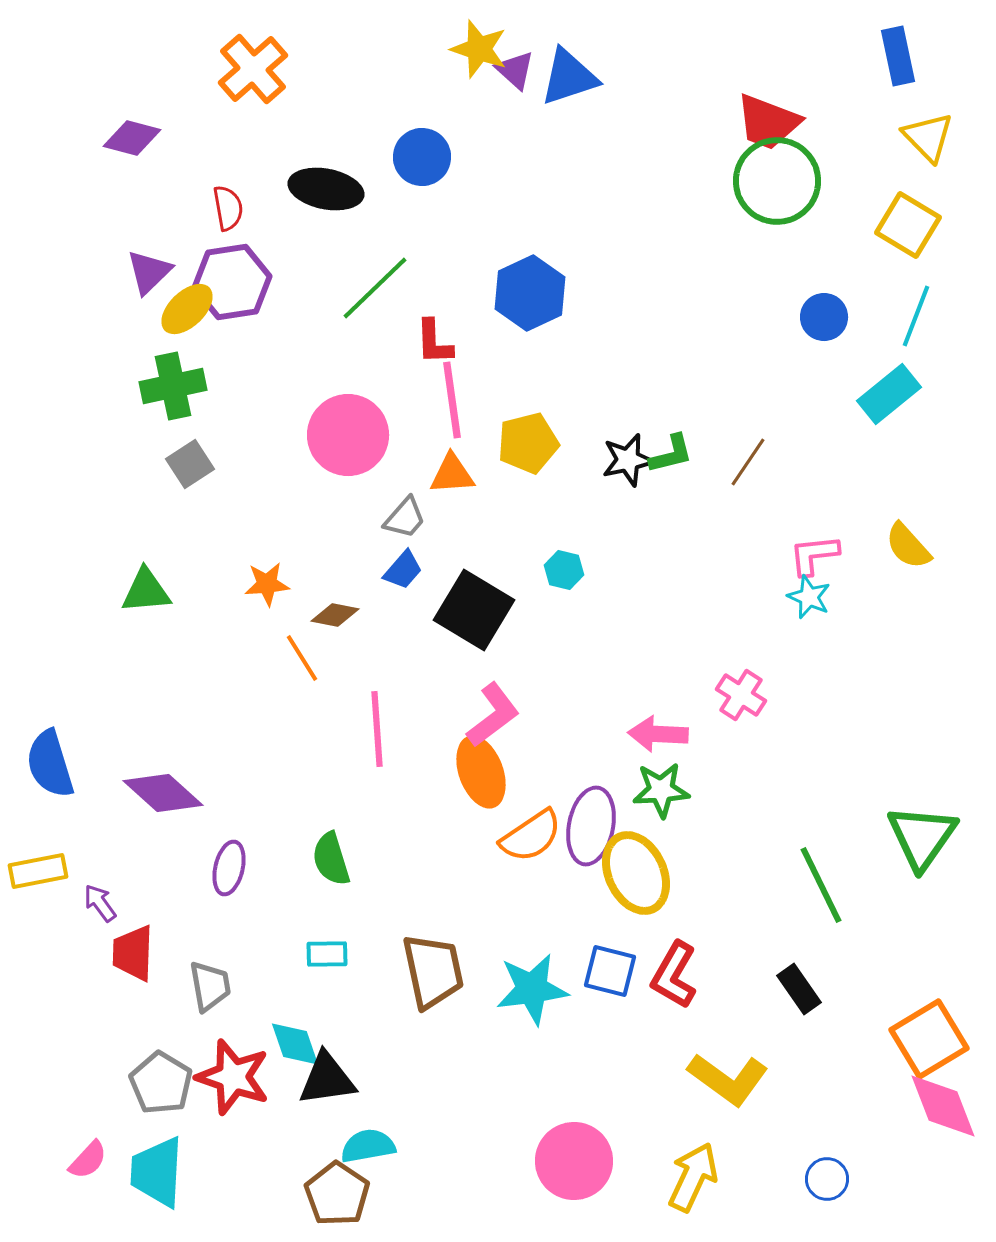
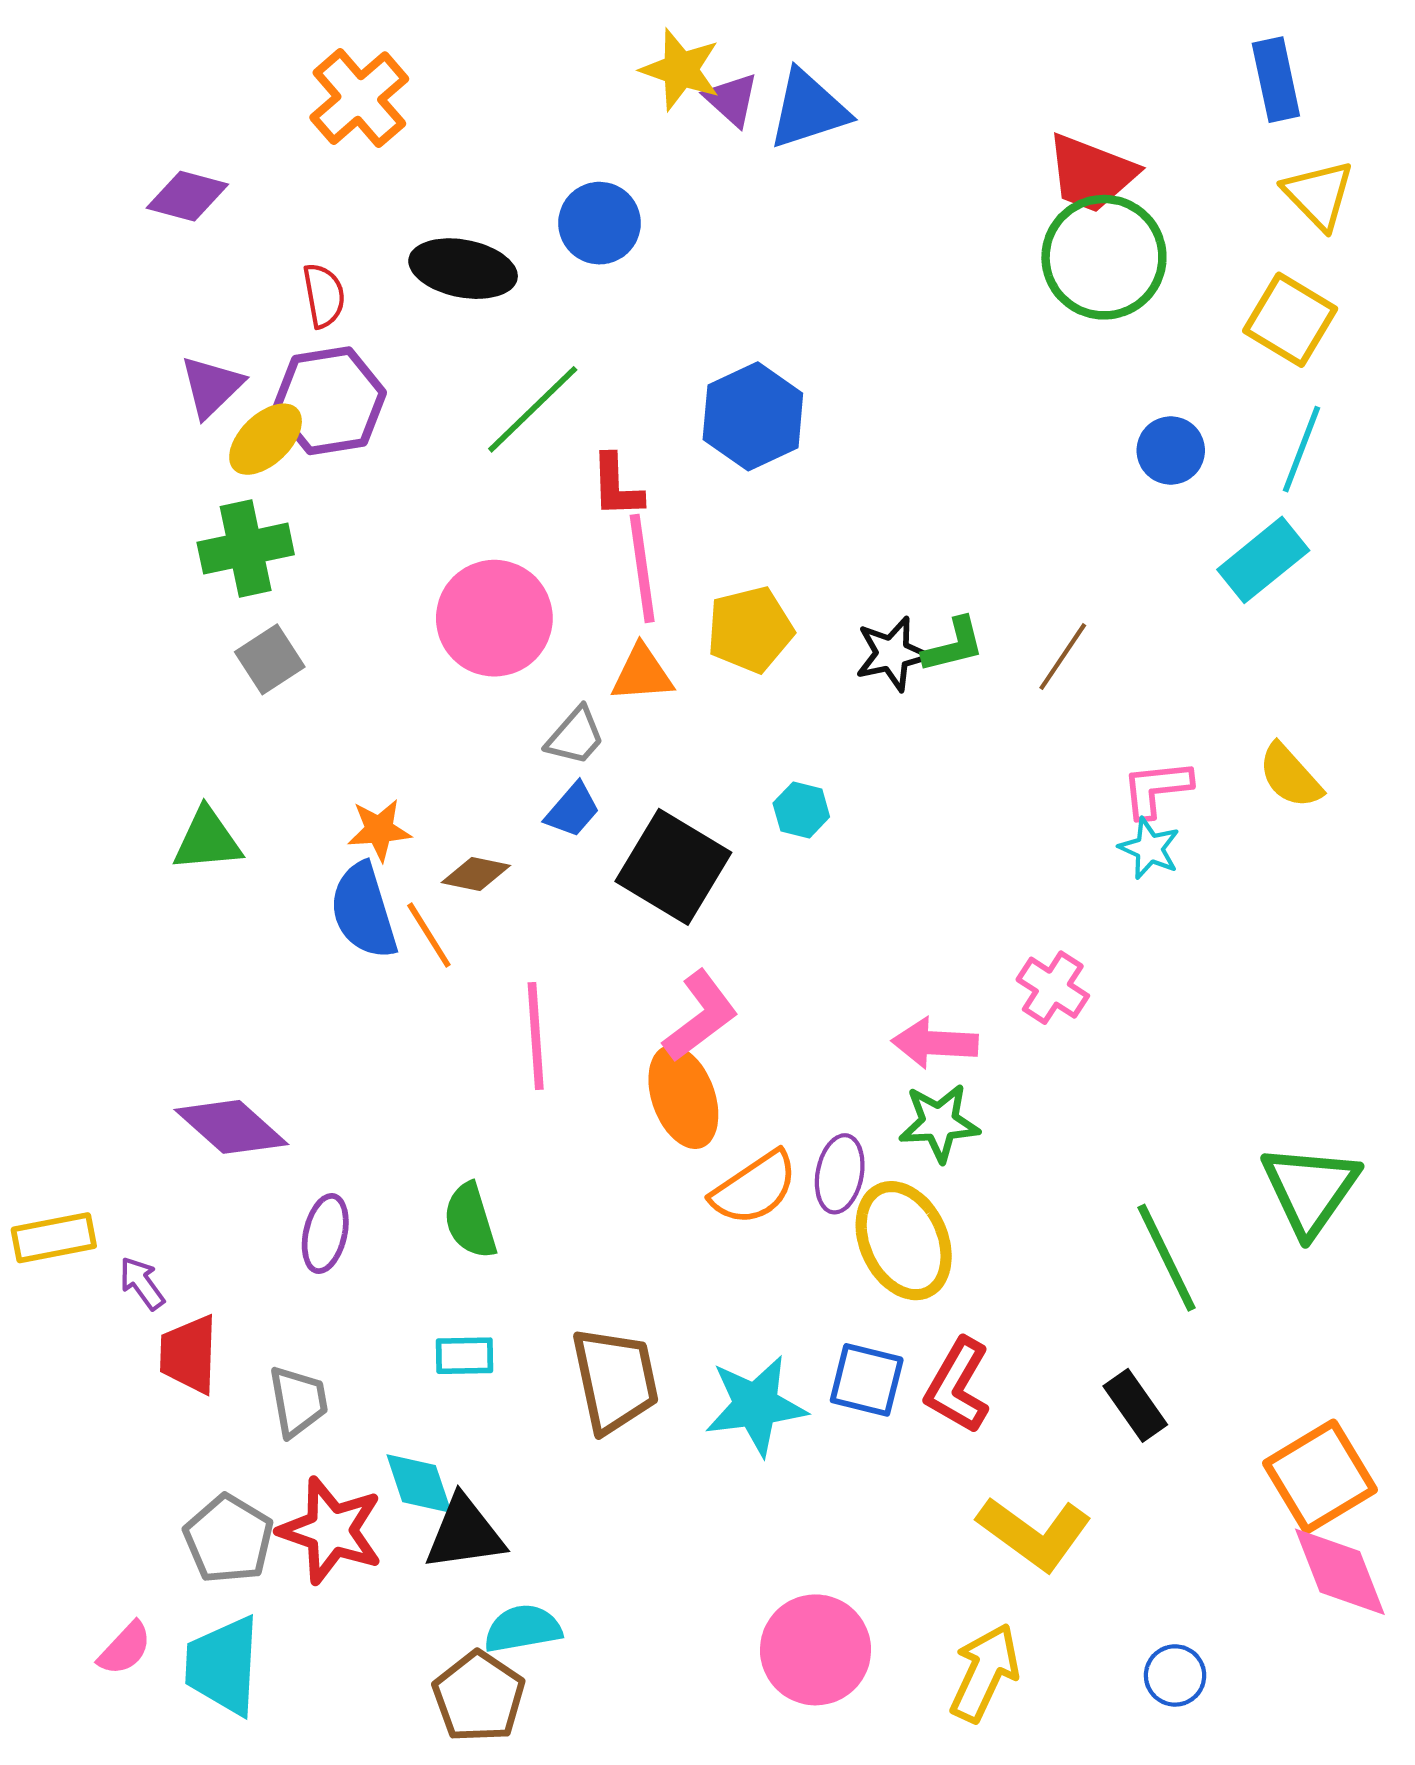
blue semicircle: (50, 764) -> (364, 911), moved
purple ellipse: (591, 826) -> (840, 1174), size x0.7

